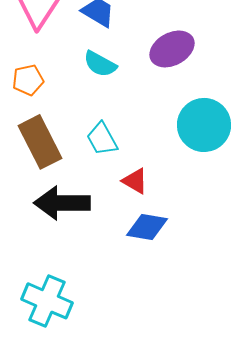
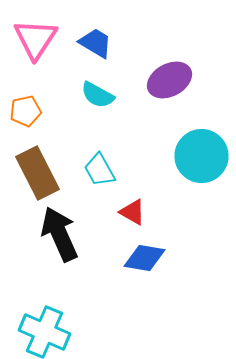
black arrow: (62, 203) -> (60, 234), turned 66

